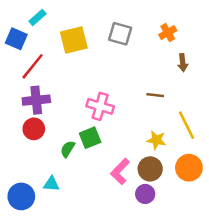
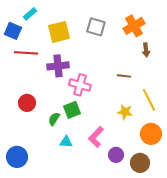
orange cross: (168, 33) -> (134, 26), size x1.5
red line: (33, 66) -> (26, 53), turned 55
purple cross: (36, 100) -> (58, 66), moved
brown circle: (150, 169) -> (140, 163), moved
cyan triangle: (51, 184) -> (66, 142), moved

